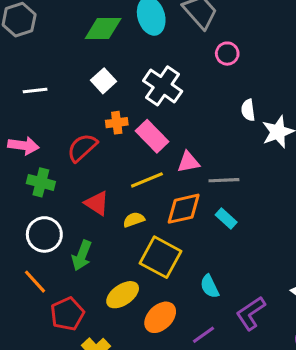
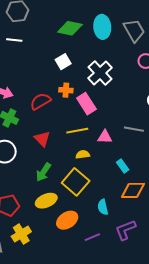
white line: (35, 91) -> (14, 40), moved
pink triangle: (188, 162) -> (105, 137), moved
gray line: (224, 180) -> (134, 129), moved
orange diamond: (184, 209) -> (133, 190), moved
yellow semicircle: (134, 220) -> (83, 154), moved
green arrow: (82, 255) -> (43, 172), moved

